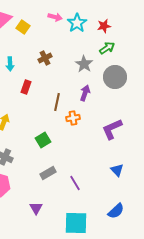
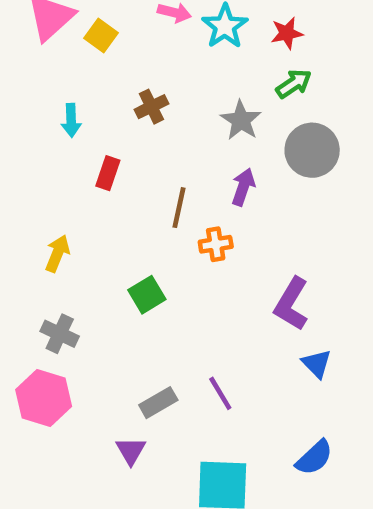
purple L-shape: (112, 129) -> (291, 304), moved, turned -35
gray rectangle: (48, 173) -> (158, 403), moved

